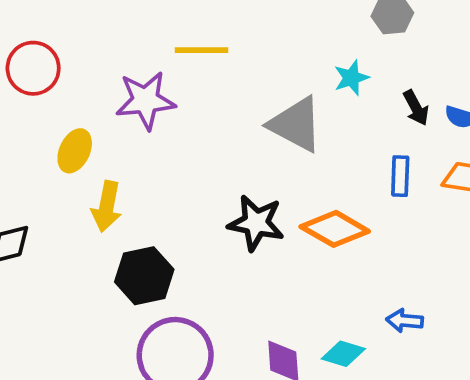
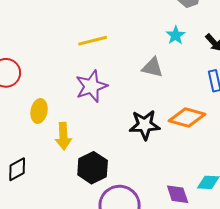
purple star: (145, 100) -> (91, 86), moved
gray triangle: (296, 124) -> (152, 67), size x0.7

